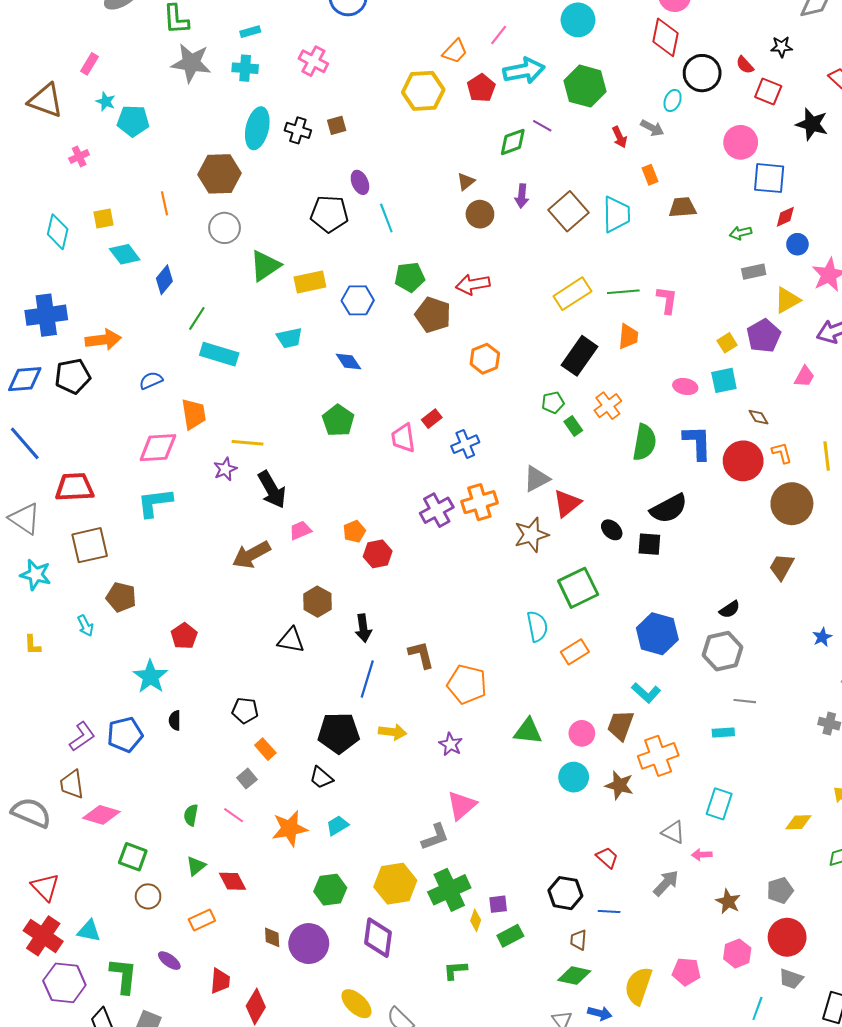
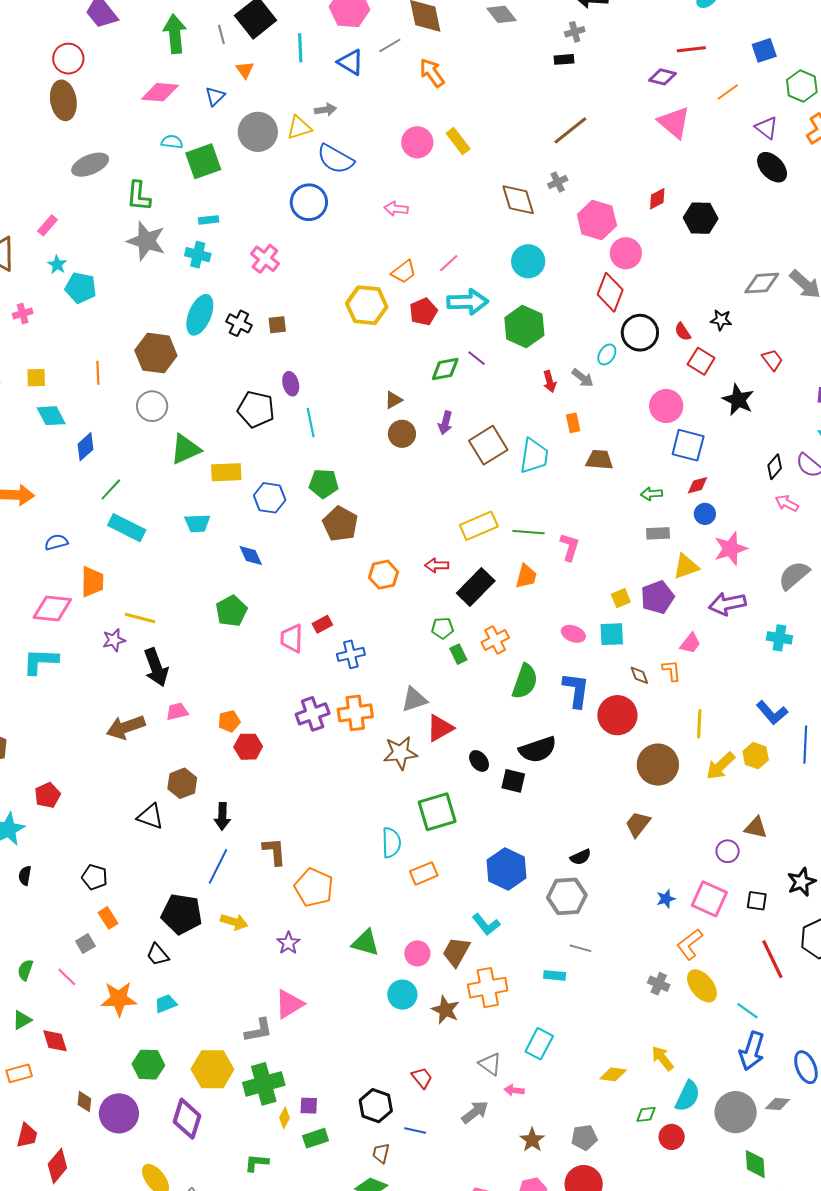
red arrow: (473, 284) -> (437, 565), moved, size x0.7
orange L-shape: (782, 453) -> (672, 671), moved

